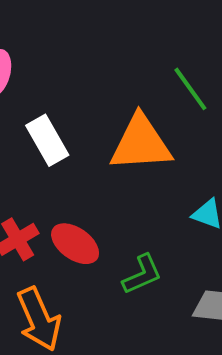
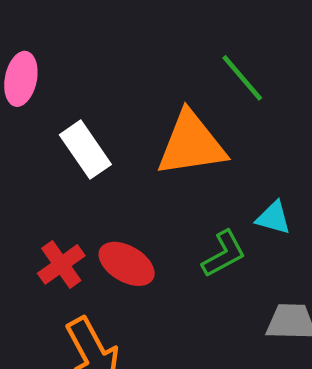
green L-shape: (142, 274) -> (224, 254), moved

